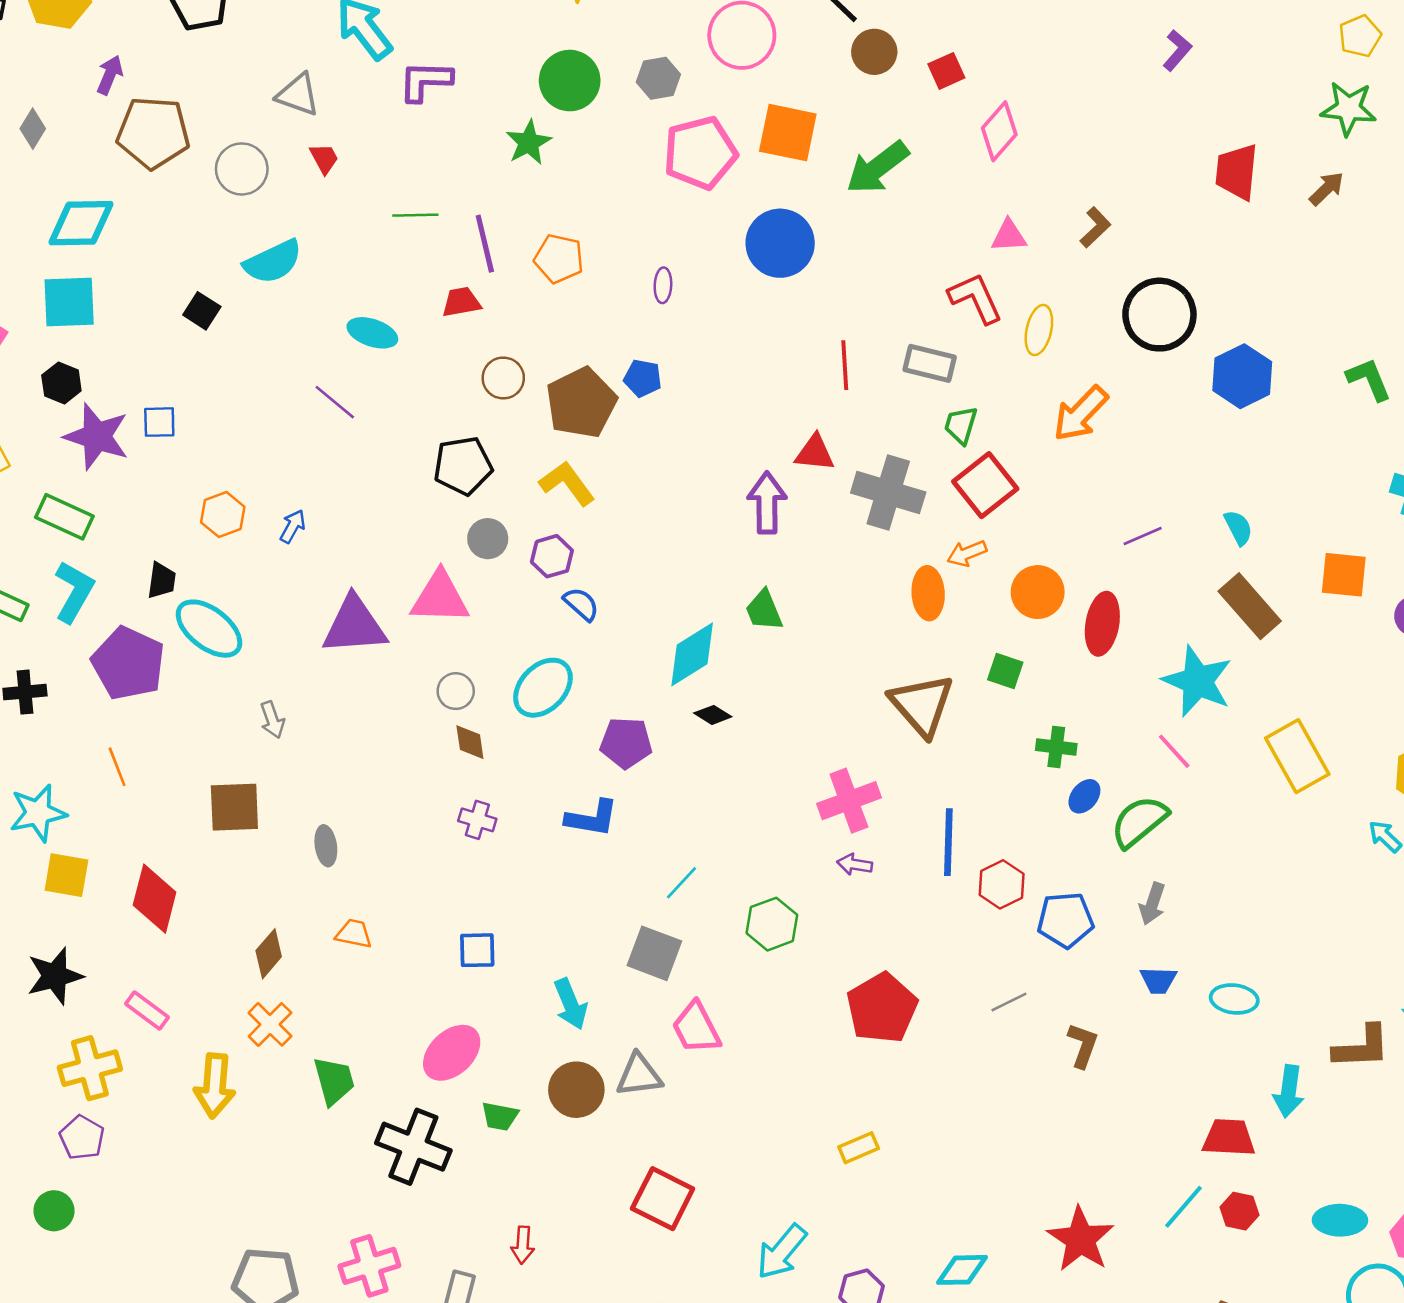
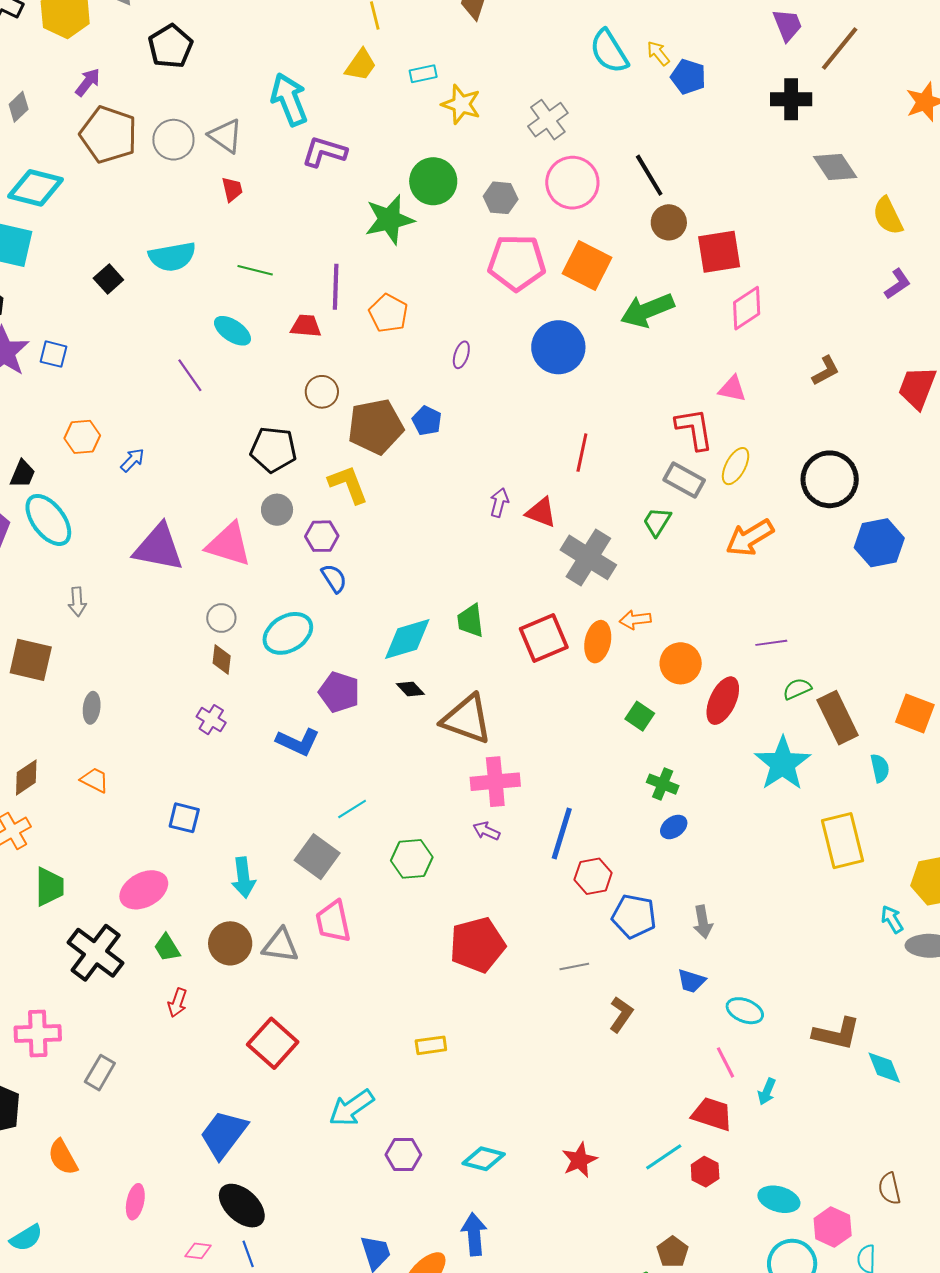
red square: (946, 71) -> (719, 252), size x1.6
green star: (529, 143) -> (389, 220), size x1.4
gray circle: (242, 169) -> (173, 140), moved
green line: (415, 215) -> (255, 270), moved
brown L-shape: (1095, 227) -> (826, 371), moved
gray rectangle: (930, 363) -> (684, 480), moved
red square: (985, 485) -> (544, 638), moved
purple arrow: (767, 503) -> (499, 503), moved, size x0.6
cyan semicircle: (1238, 528) -> (880, 768), moved
brown triangle: (922, 705) -> (467, 719), moved, turned -44
pink line: (1174, 751) -> (725, 1062), moved
green semicircle: (1139, 822) -> (797, 689), moved, size x0.6
gray arrow: (1152, 904) -> (703, 922), turned -44
brown L-shape: (1362, 1047) -> (837, 1034), moved
cyan arrow: (1289, 1091) -> (767, 1092), size x0.7
green trapezoid: (500, 1116) -> (167, 948), turned 32
red star: (1081, 1239) -> (579, 1160), size x0.7
red arrow: (523, 1245) -> (177, 1003), moved

